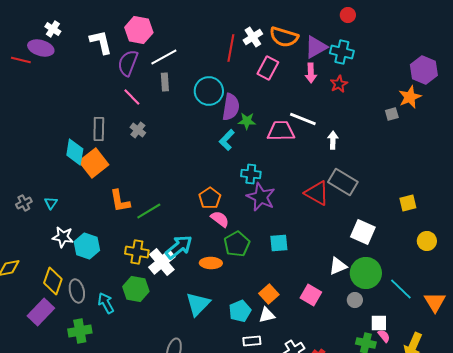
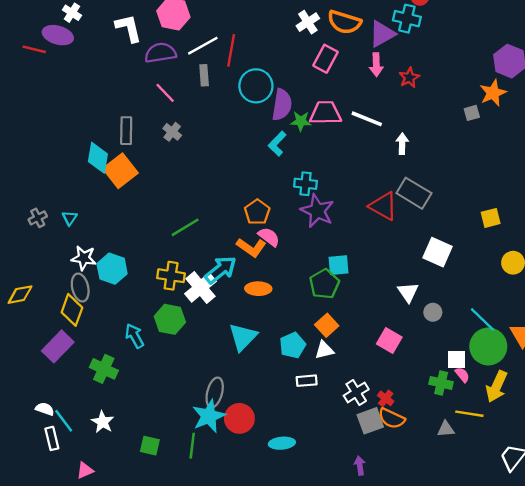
red line: (231, 48) -> (231, 50), moved
cyan cross: (342, 52) -> (407, 19), moved
purple semicircle: (128, 63) -> (160, 53), turned 60
pink trapezoid: (281, 131) -> (326, 113), moved
orange L-shape: (120, 201) -> (251, 247), moved, turned -45
green pentagon: (237, 244) -> (324, 284), moved
white triangle: (338, 266) -> (408, 292), turned -42
green circle: (366, 273) -> (488, 346), moved
gray ellipse: (77, 291) -> (80, 287), moved
pink square: (311, 295) -> (389, 341), moved
gray circle: (355, 300) -> (433, 312), moved
green cross: (80, 331) -> (104, 369), turned 35

